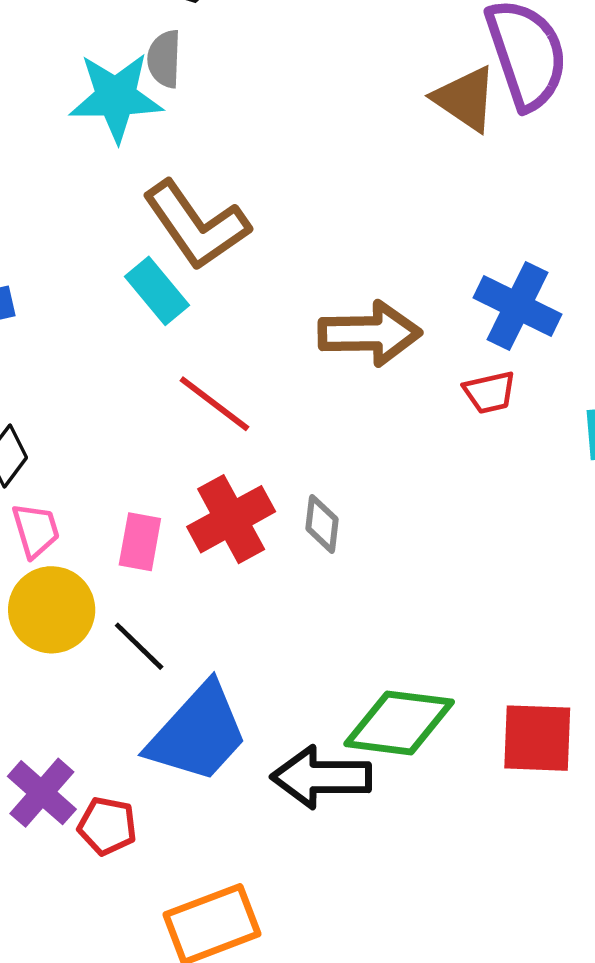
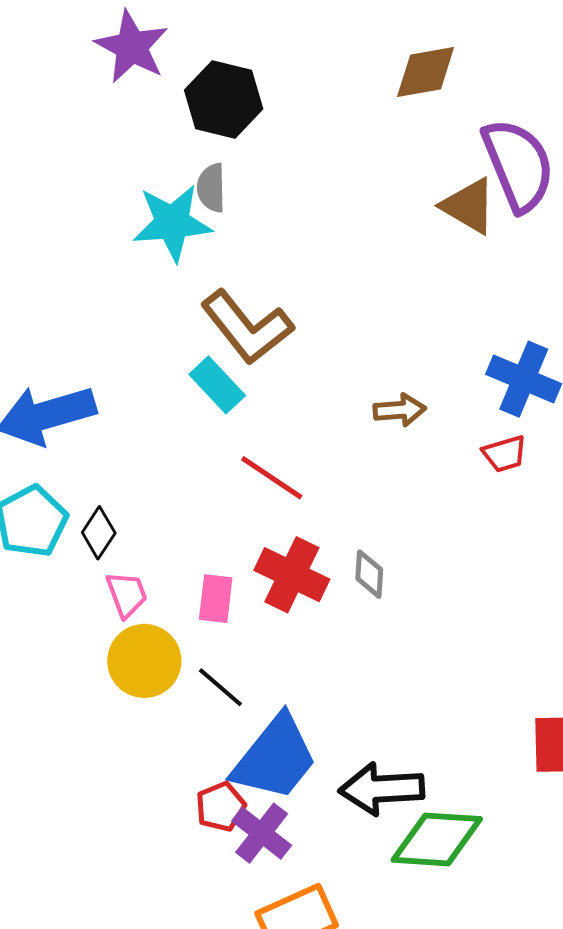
brown arrow: (370, 333) -> (400, 410), size x0.6
red cross: (231, 519) -> (292, 575), turned -32
green diamond: (399, 723) -> (437, 839), moved
purple cross: (42, 793) -> (262, 833), moved
red pentagon: (107, 826) -> (221, 807), moved, turned -30

